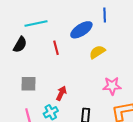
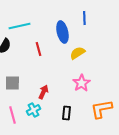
blue ellipse: (81, 30) -> (62, 32), turned -70
pink star: (112, 86) -> (81, 83), moved, turned -30

